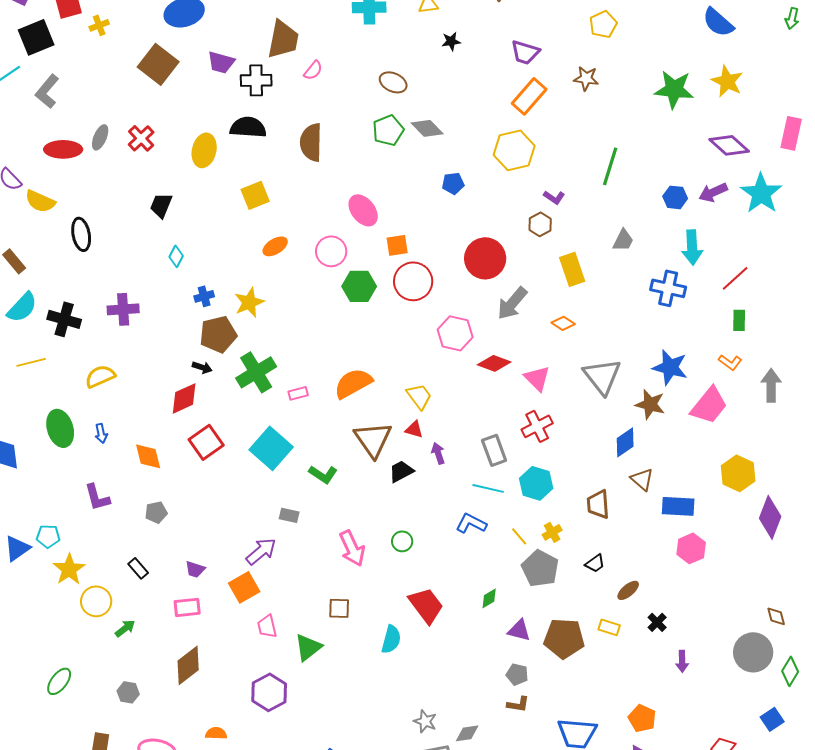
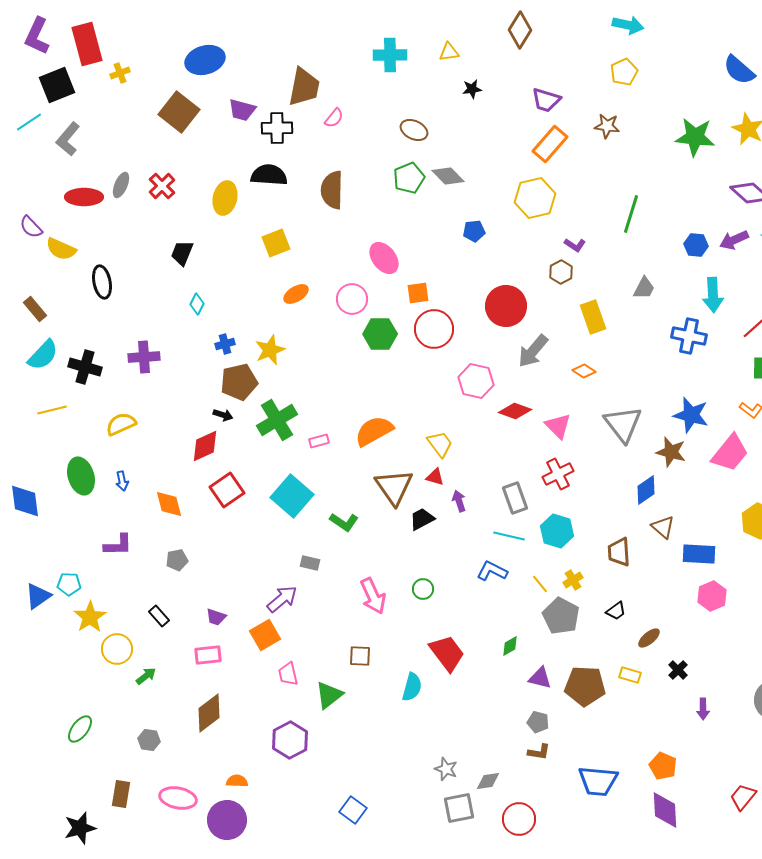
purple L-shape: (97, 497) -> (118, 545), turned -76

